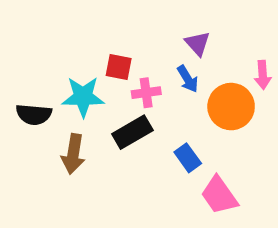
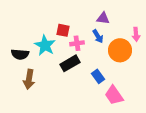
purple triangle: (198, 43) -> (103, 18), turned -40
cyan star: (83, 97) -> (45, 45), turned 30
brown arrow: (73, 154) -> (29, 79), moved

